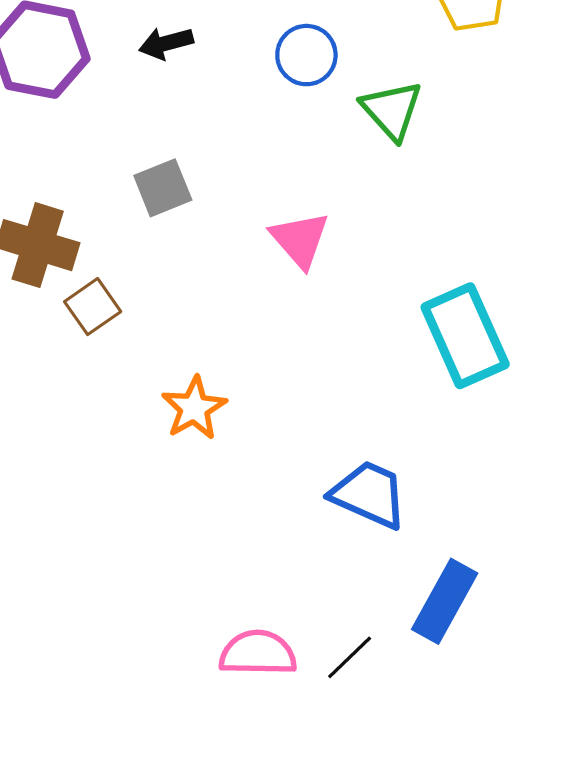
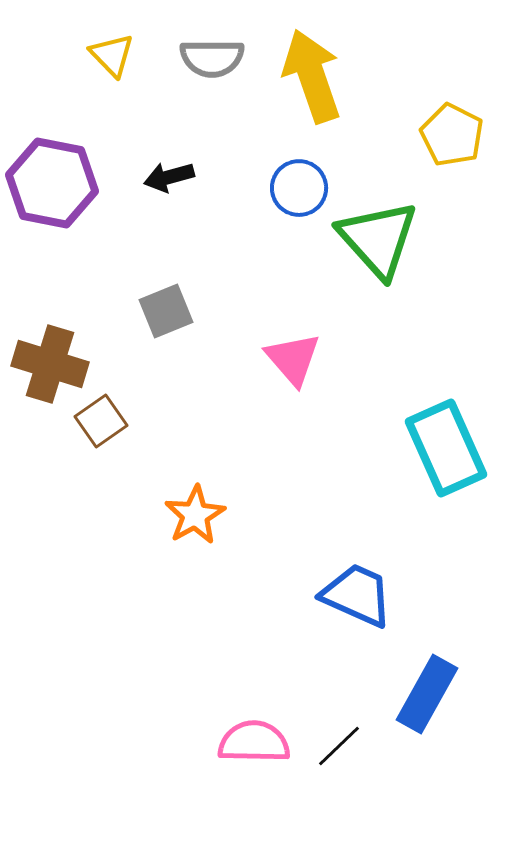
green triangle: (392, 110) -> (378, 239), size x1.4

